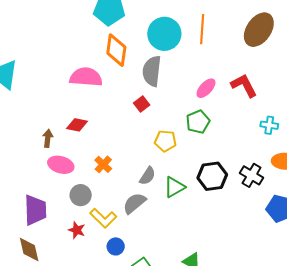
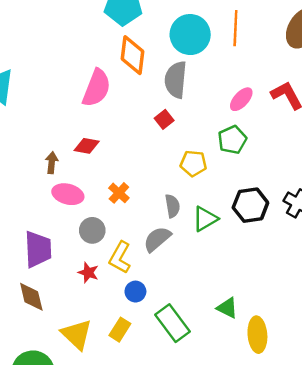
pink semicircle: (86, 77) -> (97, 88), turned 108
gray semicircle: (147, 176) -> (172, 206), turned -42
yellow L-shape: (103, 218) -> (120, 257), turned 76

